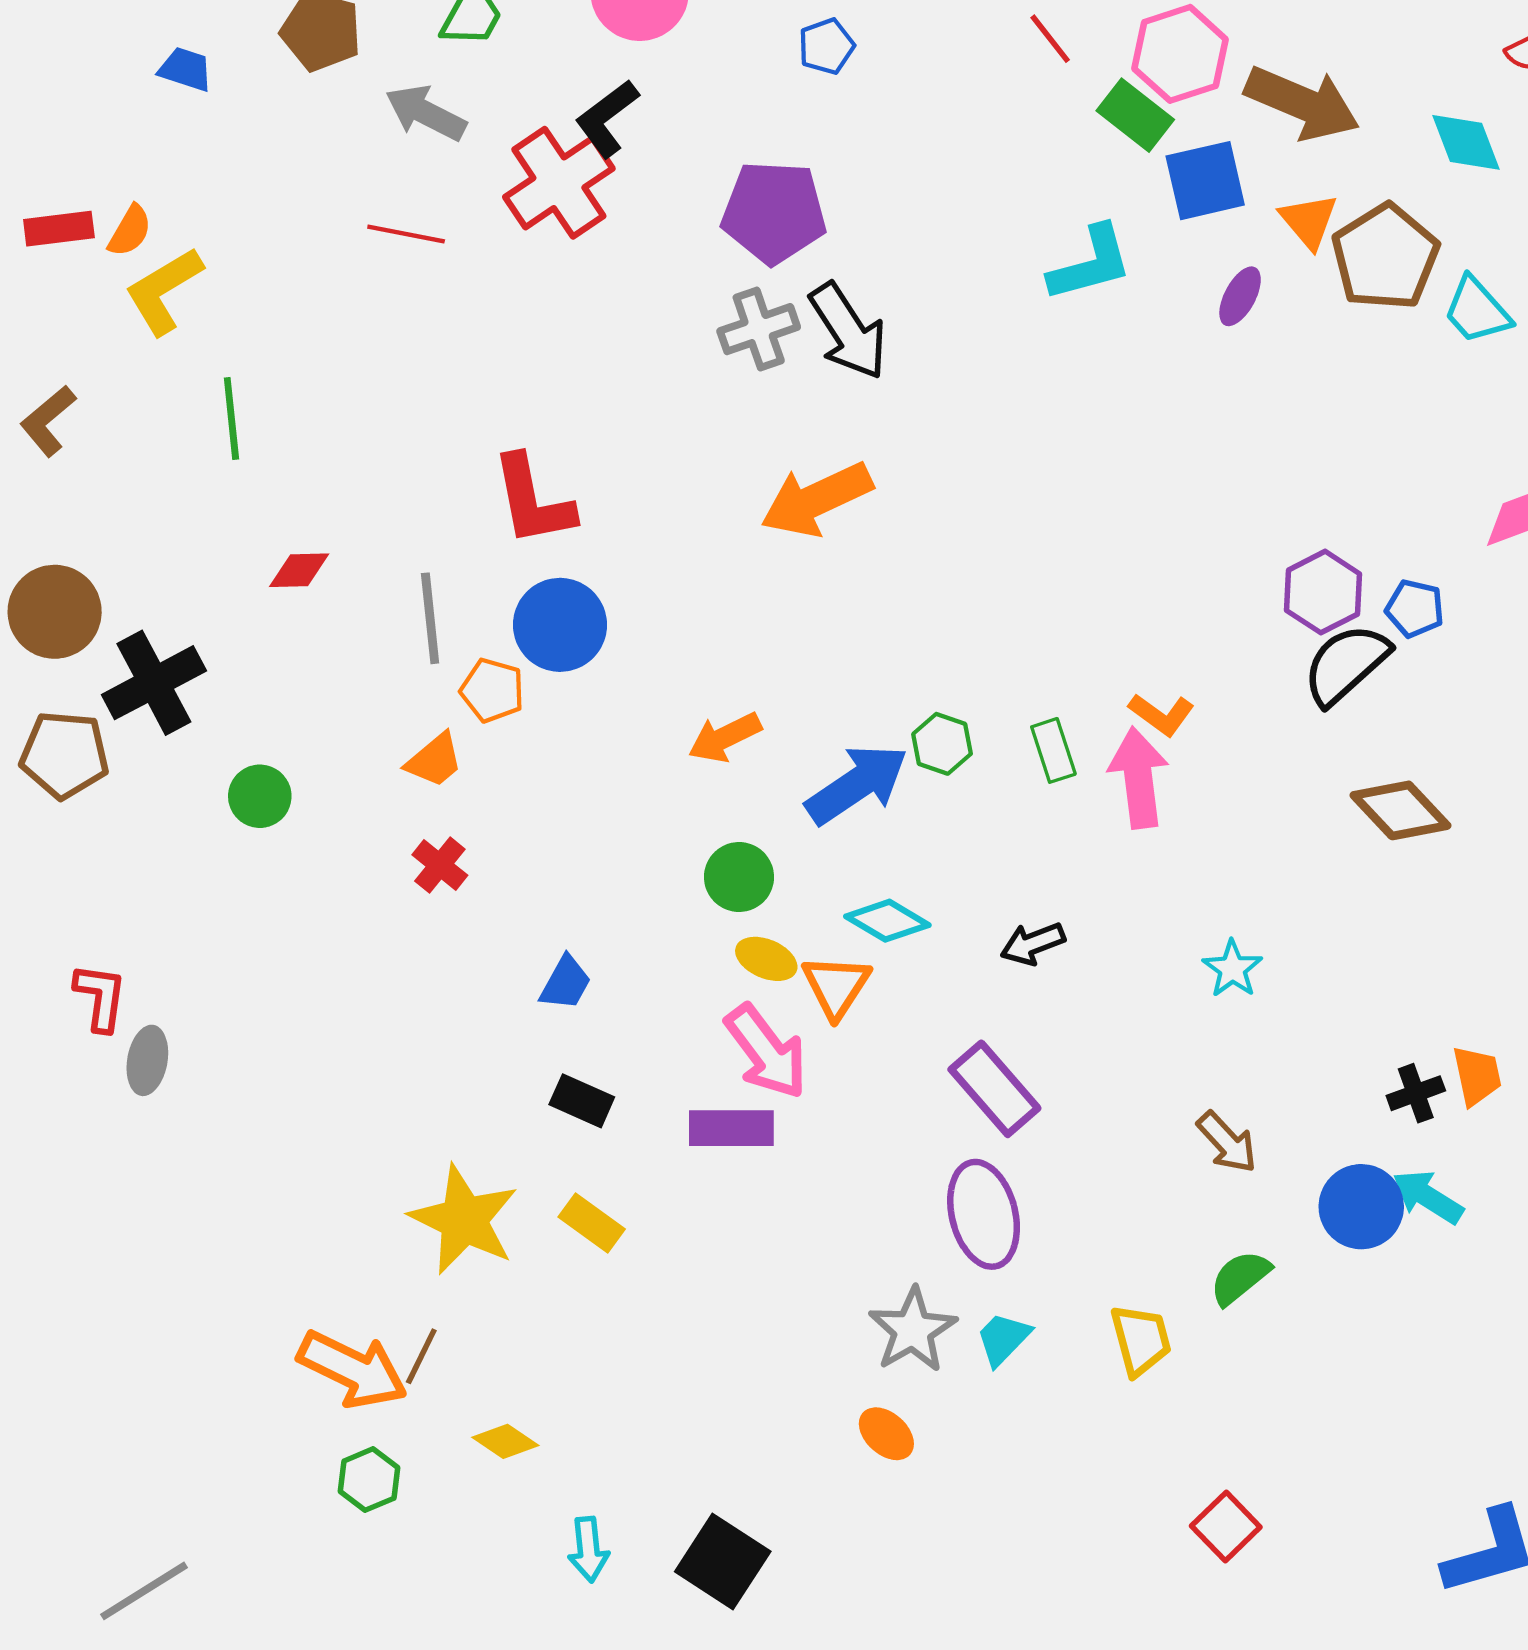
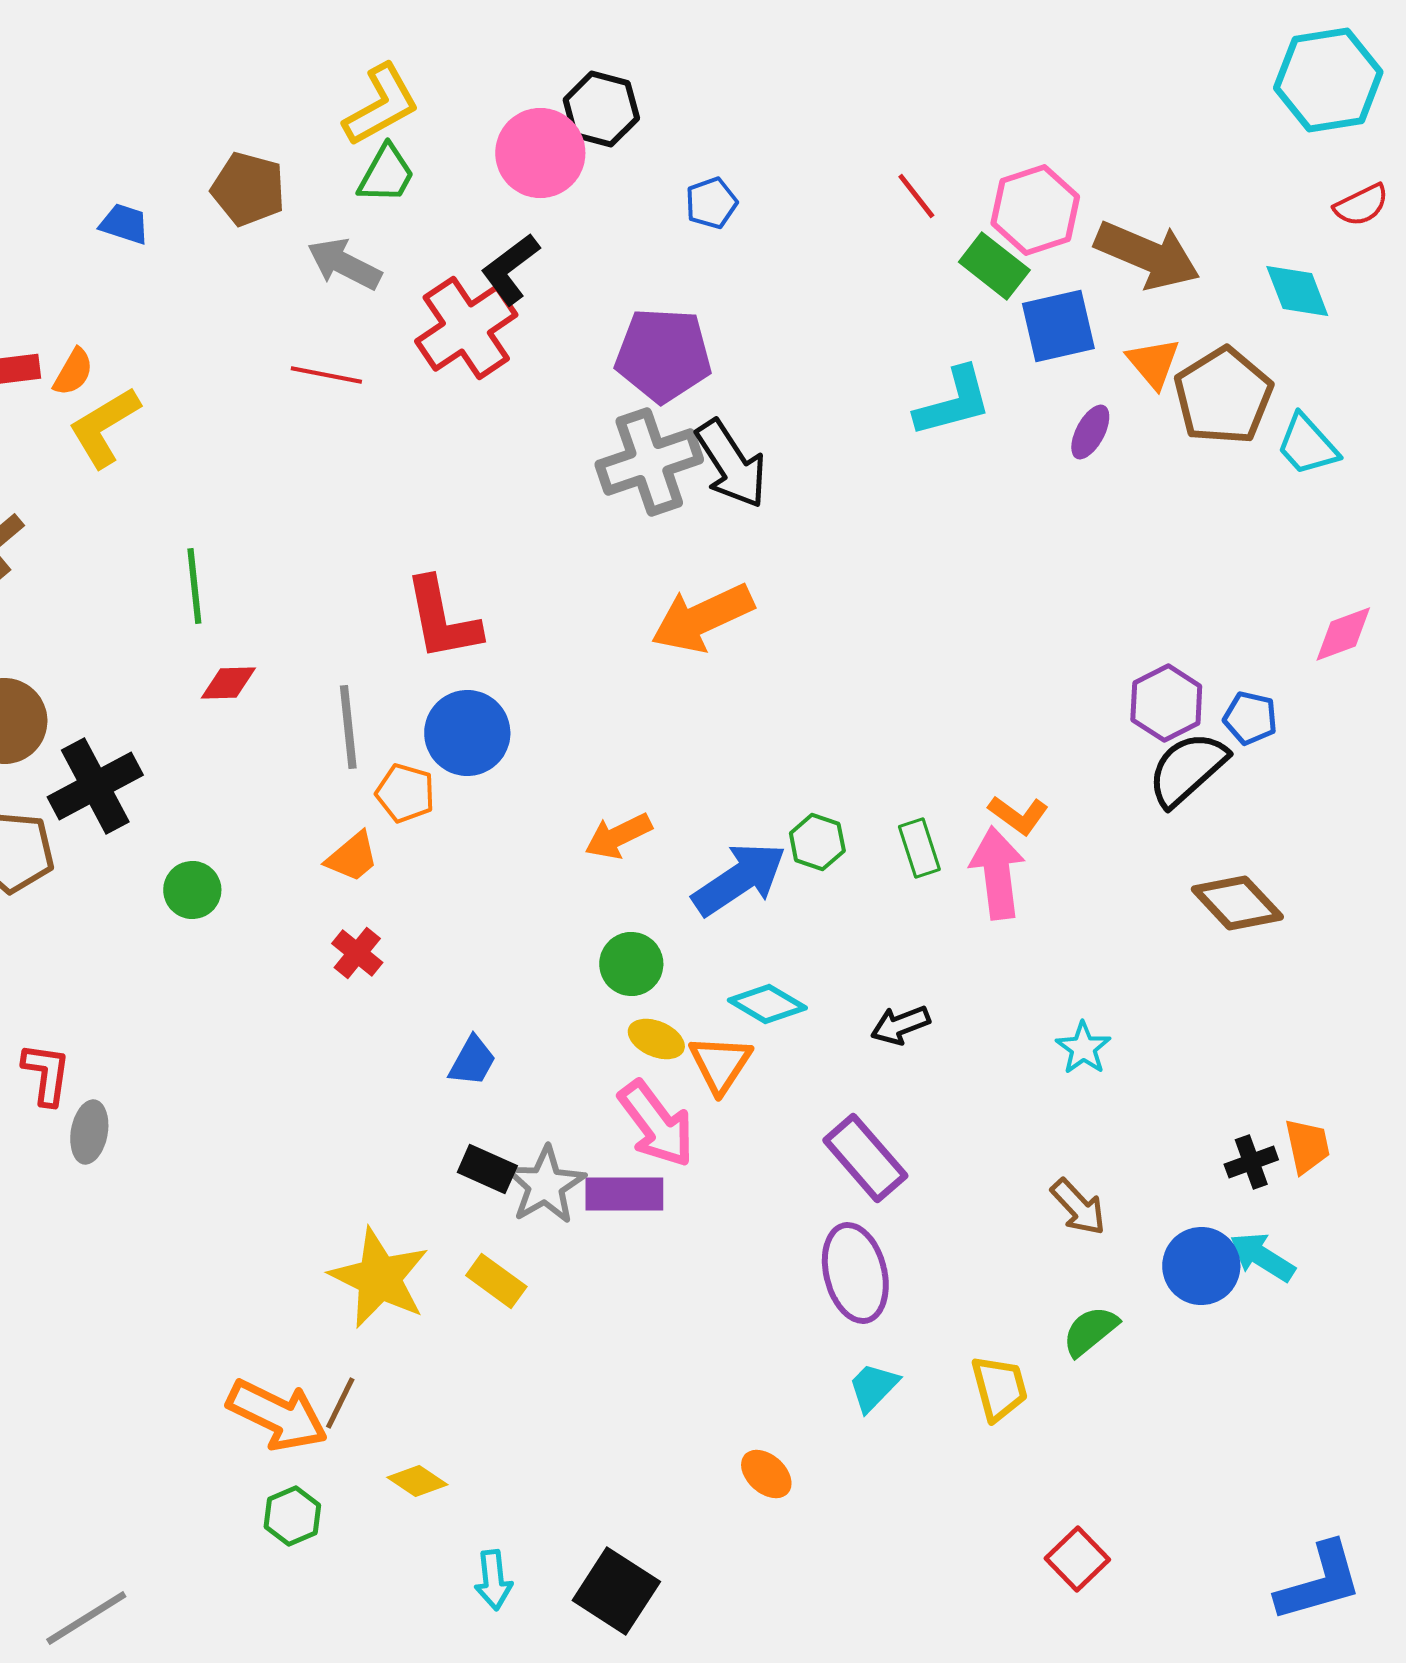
gray cross: (759, 329) -> (649, 462), size x1.4
green line: (231, 419) -> (194, 586), moved
gray star: (913, 1330) -> (545, 1185), moved

